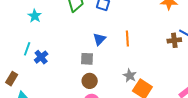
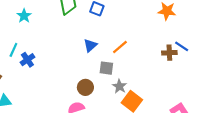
orange line: (127, 39) -> (120, 47), turned 49
gray square: (87, 59) -> (106, 68), moved
brown circle: (90, 81) -> (85, 87), moved

